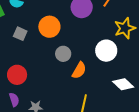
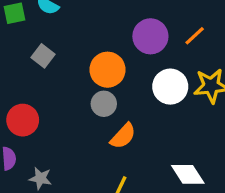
orange circle: (49, 27) -> (108, 70), moved
white circle: (106, 51) -> (170, 87), moved

